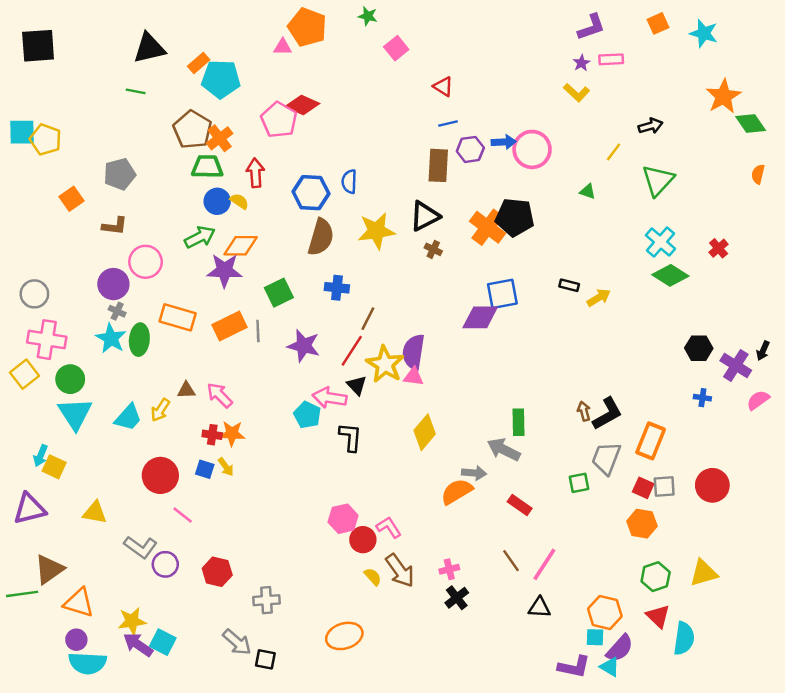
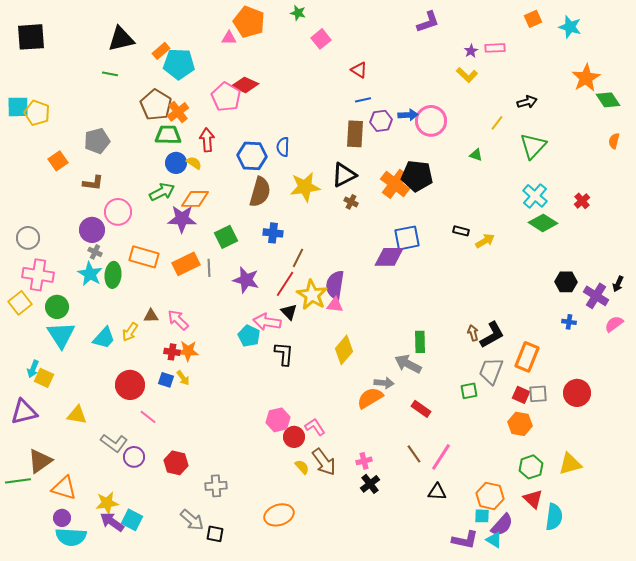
purple L-shape: (591, 27) -> (428, 22), moved

